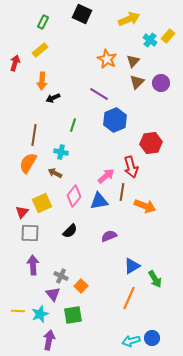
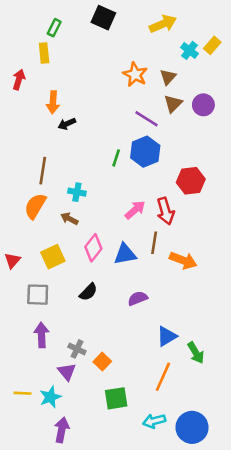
yellow rectangle: (40, 50) -> (44, 53), moved, turned -56
purple line: (99, 94) -> (146, 119), moved
green line: (73, 125) -> (116, 158), moved
pink arrow: (106, 176) -> (135, 210), moved
red triangle: (22, 212) -> (12, 260), moved
green square: (73, 315) -> (116, 398), moved
blue circle: (152, 338) -> (192, 427), size x1.6
cyan arrow: (131, 341) -> (154, 421), moved

